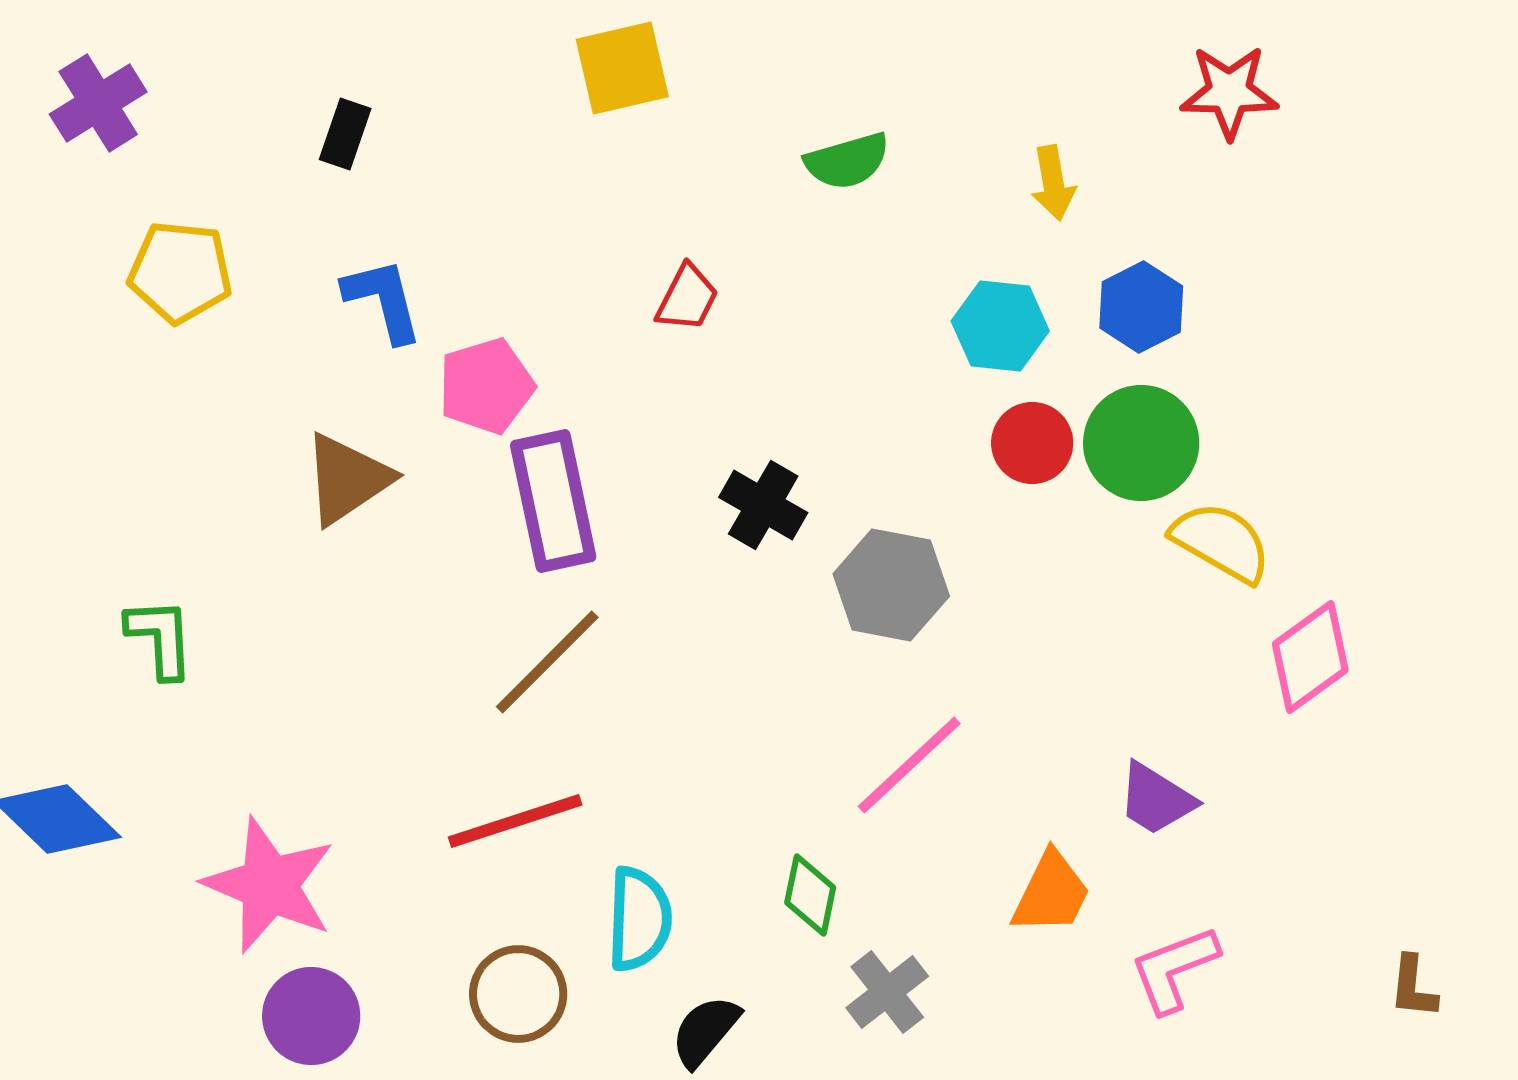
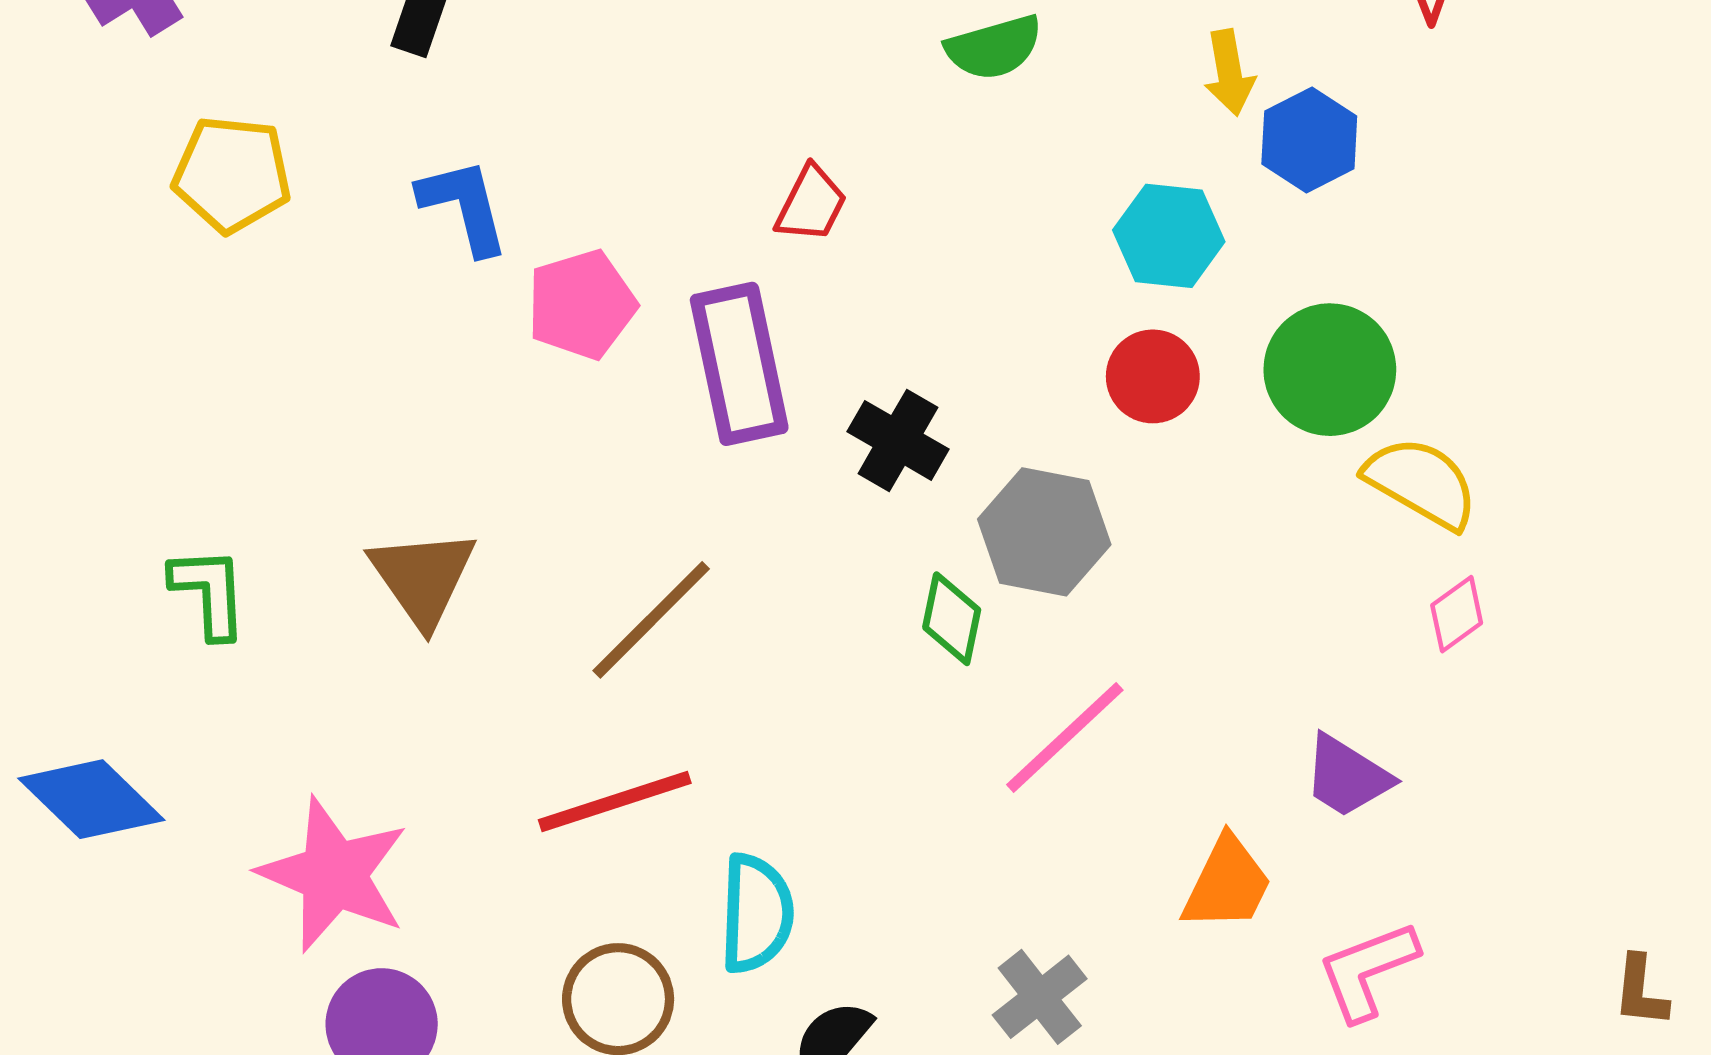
blue hexagon: (1141, 307) -> (1309, 140), moved
red circle: (1032, 443) -> (1153, 376), moved
brown triangle: (347, 479) -> (423, 578), moved, turned -31
purple rectangle: (553, 501) -> (739, 364), moved
pink diamond: (1310, 657) -> (1457, 614), moved, size x0.6
green diamond: (810, 895) -> (952, 619), moved

